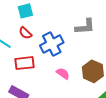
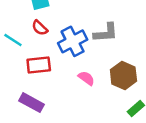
gray L-shape: (85, 27) -> (106, 33), moved

